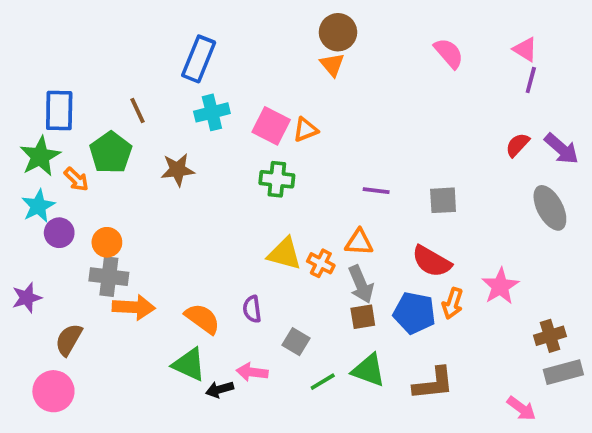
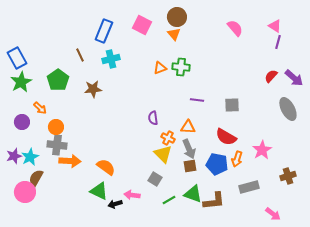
blue rectangle: (59, 111) -> (17, 58), moved, turned -30
brown line: (137, 111) -> (80, 55), moved
pink square: (271, 126) -> (142, 25), moved
orange arrow: (76, 179) -> (40, 108), moved
green cross: (277, 179) -> (181, 67), moved
cyan star: (38, 206) -> (30, 157), moved
purple circle: (59, 233) -> (22, 122), moved
yellow triangle: (285, 254) -> (163, 154), moved, turned 30
purple semicircle: (252, 309) -> (153, 118), moved
gray rectangle: (563, 372) -> (249, 187), moved
brown L-shape: (433, 384) -> (214, 201), moved
pink circle: (53, 391) -> (25, 192), moved

